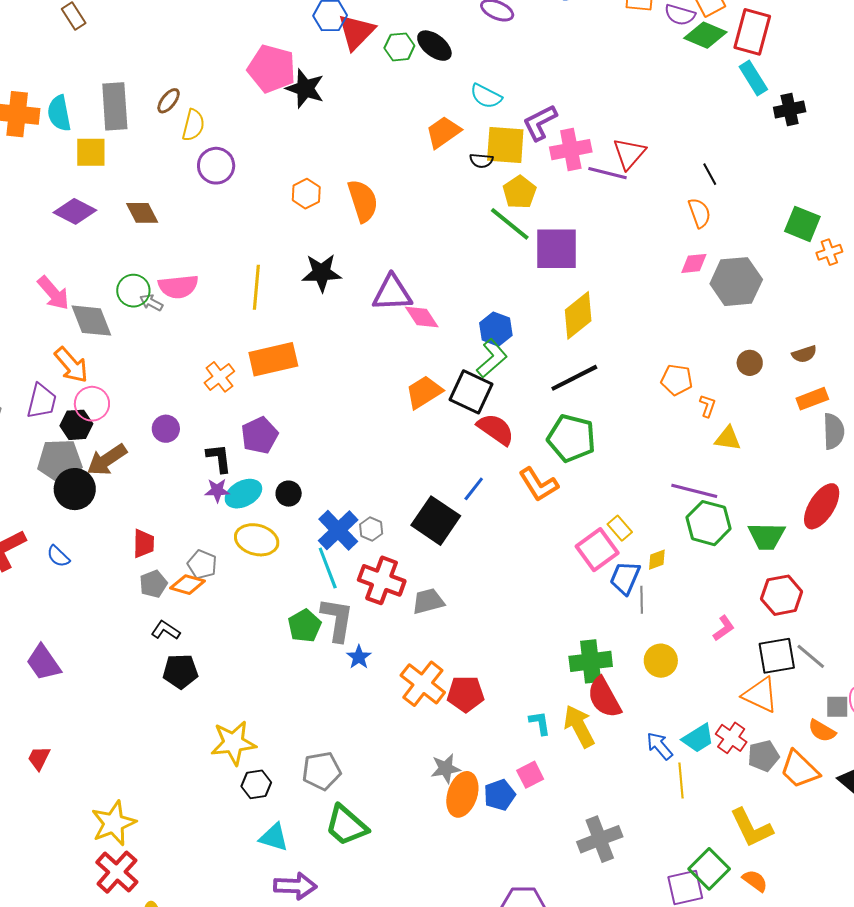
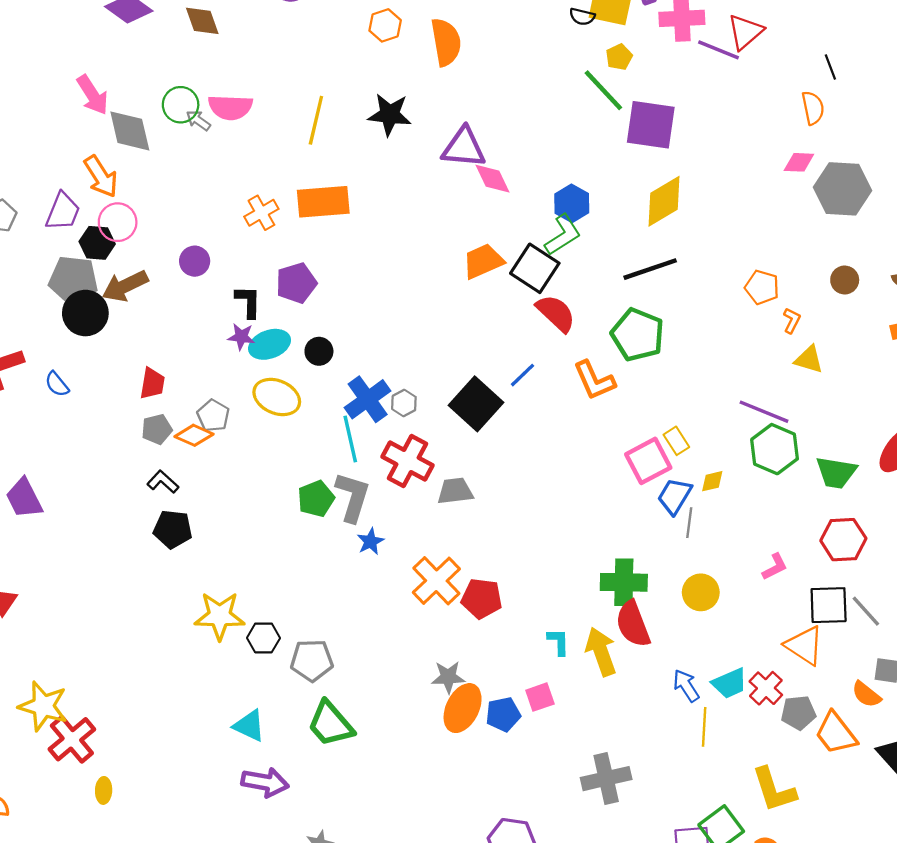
yellow pentagon: (520, 192) -> (619, 57), size x0.7
black hexagon: (256, 784) -> (263, 638), moved
yellow star: (114, 823) -> (43, 706), moved, turned 30

